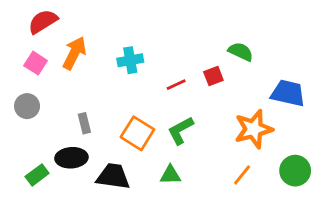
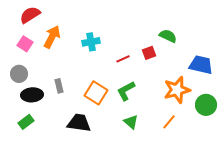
black ellipse: (71, 158) -> (32, 95), moved
green circle: (295, 171) -> (206, 105), moved
green triangle: (170, 175) -> (131, 122), moved, turned 42

